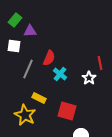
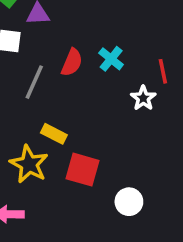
cyan cross: (60, 74) -> (111, 59), moved
red square: (67, 111) -> (83, 170), moved

